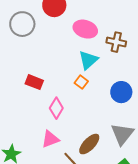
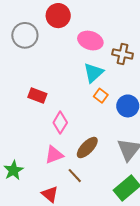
orange square: (81, 82) -> (101, 96), moved
brown ellipse: (89, 144) -> (87, 147), moved

